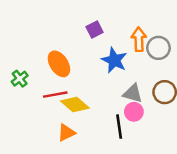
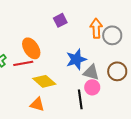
blue star: (114, 60) -> (76, 59), moved, turned 30
red line: (55, 95) -> (23, 63), moved
orange triangle: (66, 133) -> (37, 104), turned 42

